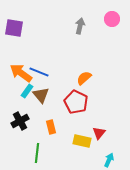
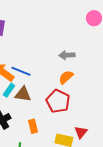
gray arrow: (80, 26) -> (67, 55), moved, turned -105
brown triangle: (41, 95) -> (23, 94), turned -42

